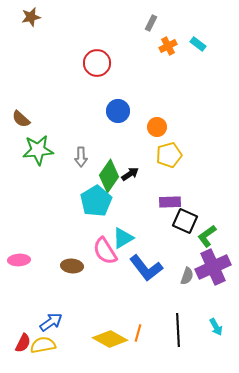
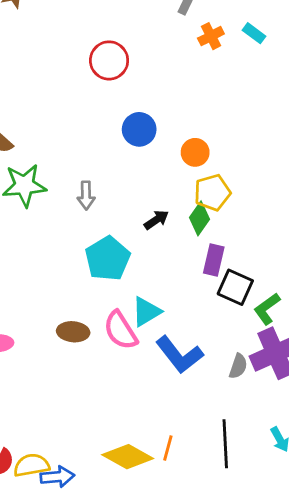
green diamond: (109, 176) -> (199, 218), moved, size x0.7
purple rectangle: (170, 202) -> (214, 260), turned -75
brown ellipse: (72, 266) -> (73, 332), moved
blue arrow: (51, 322) -> (57, 477), moved, turned 30

